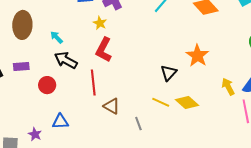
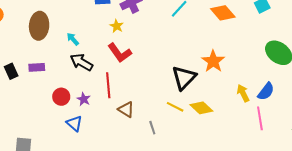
red L-shape: (104, 50) -> (120, 53), turned -65
black triangle: (169, 73) -> (184, 78), size x1.5
red circle: (47, 85) -> (61, 97), moved
blue triangle: (60, 122) -> (74, 123), turned 42
purple star: (35, 134) -> (84, 99), moved

